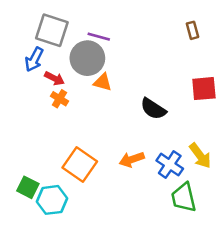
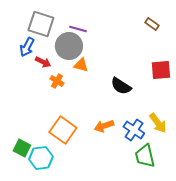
brown rectangle: (193, 30) -> (152, 24), turned -40
orange cross: (60, 99) -> (57, 81), moved

